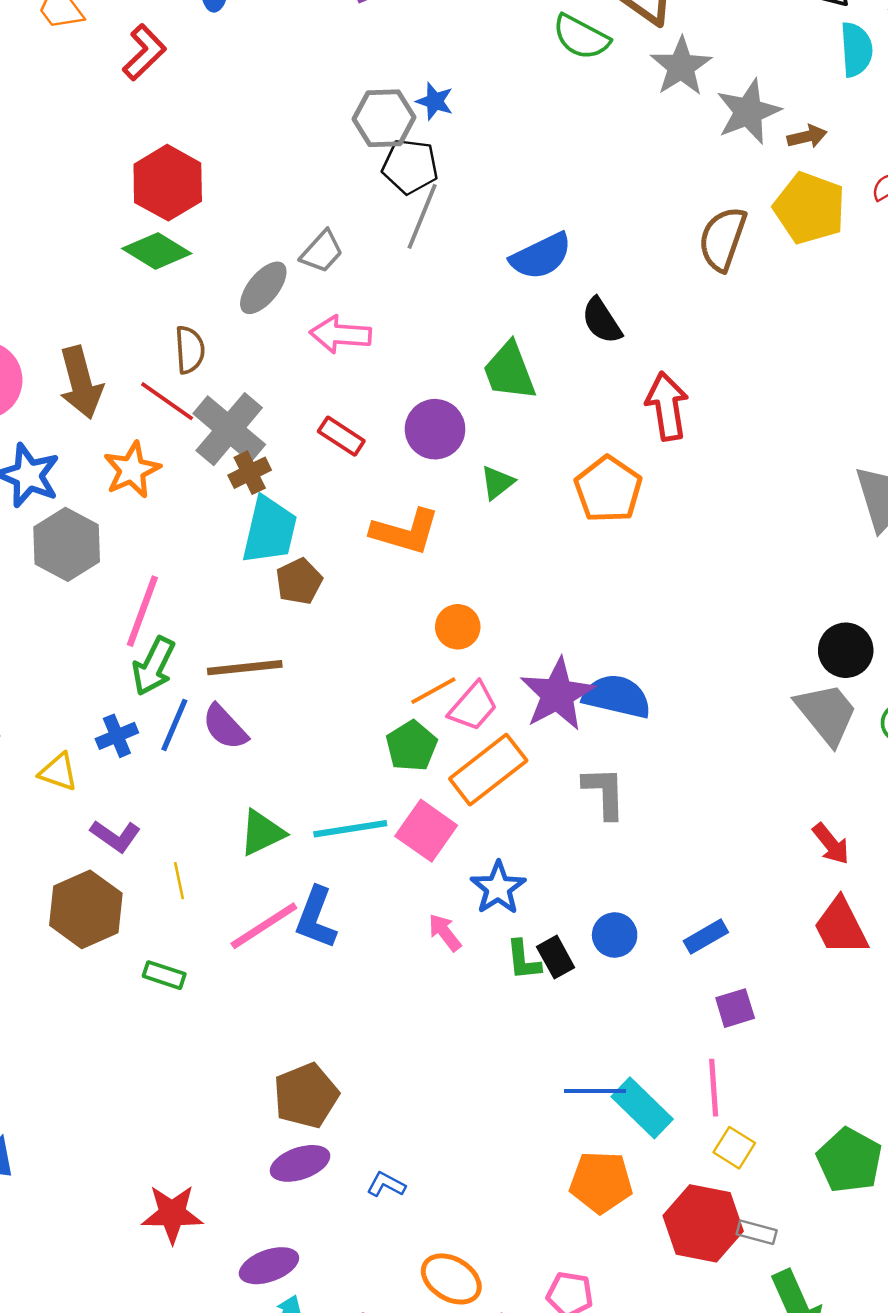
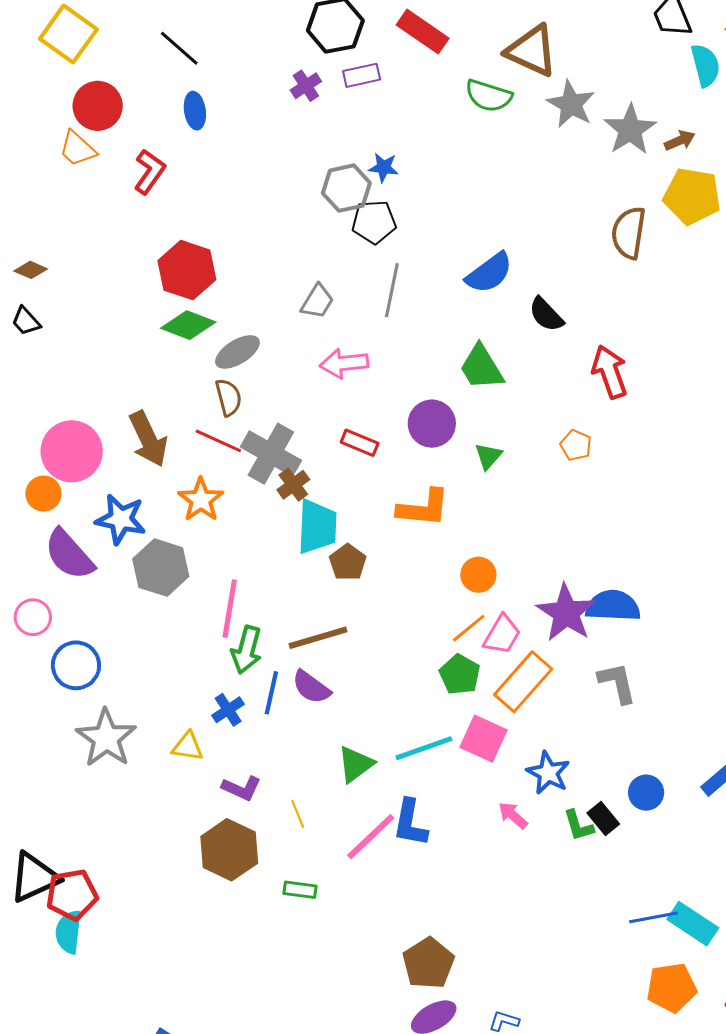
gray line: (422, 216) -> (392, 290), moved
gray ellipse: (263, 288) -> (237, 352), moved, turned 30
orange pentagon: (608, 489) -> (576, 445), size x0.6

